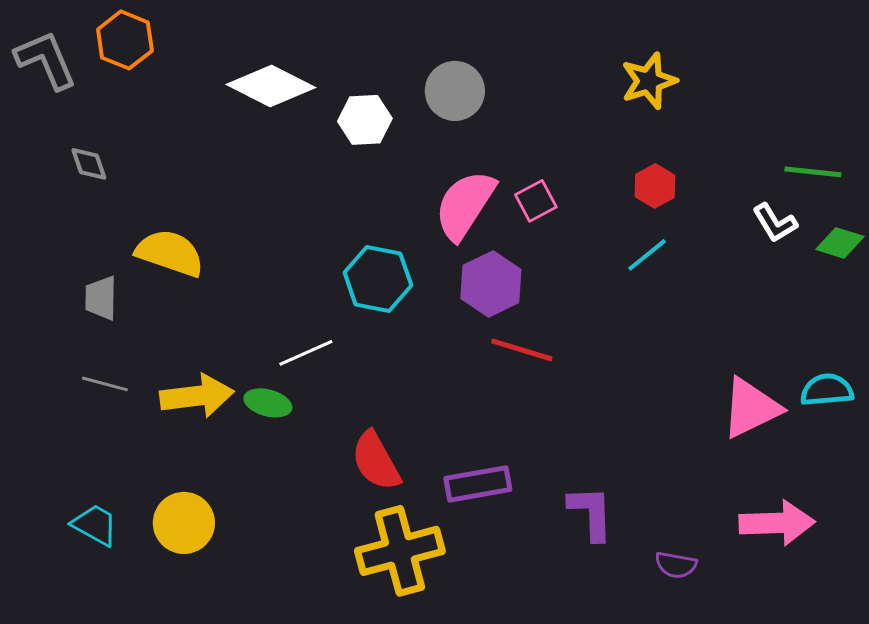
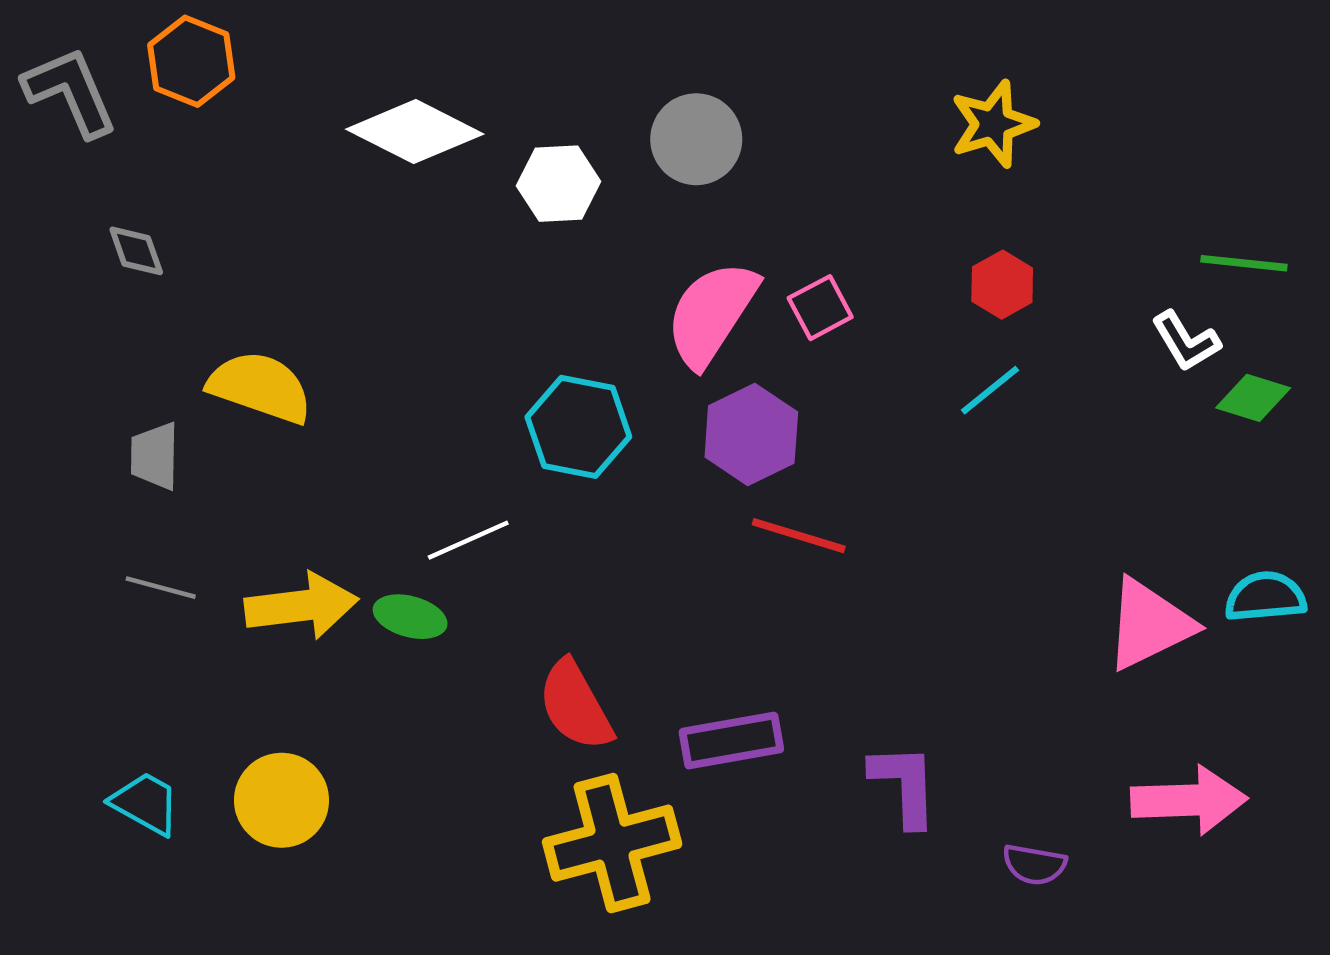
green diamond: (840, 243) -> (1253, 398), moved

